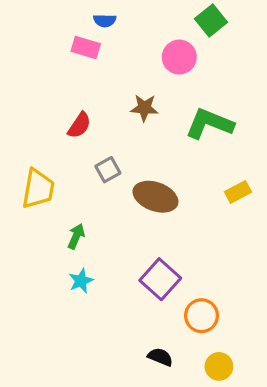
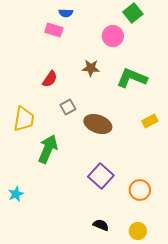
green arrow: (76, 236) -> (48, 149), size x1.8
cyan star: (81, 281) -> (16, 194), moved
orange circle: (202, 316) -> (140, 190), moved

